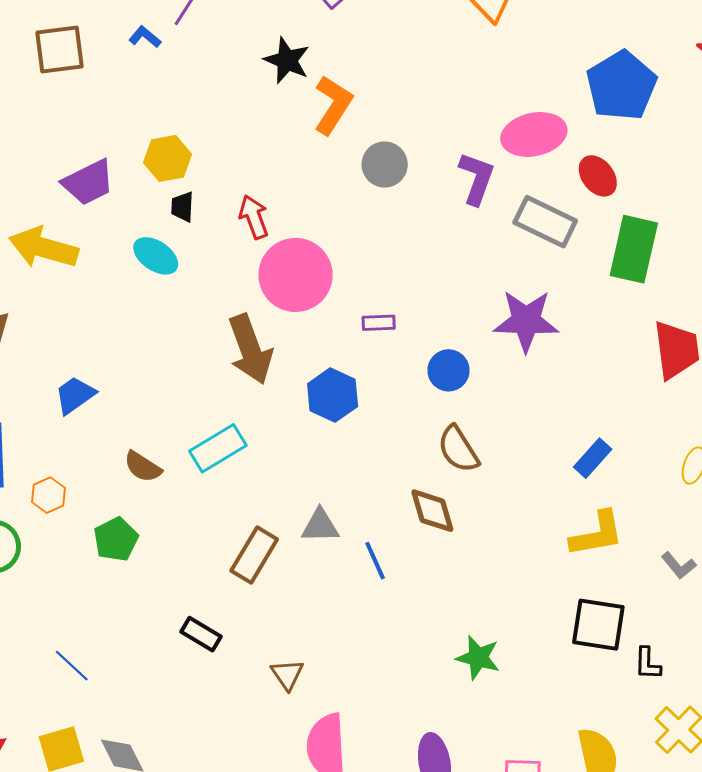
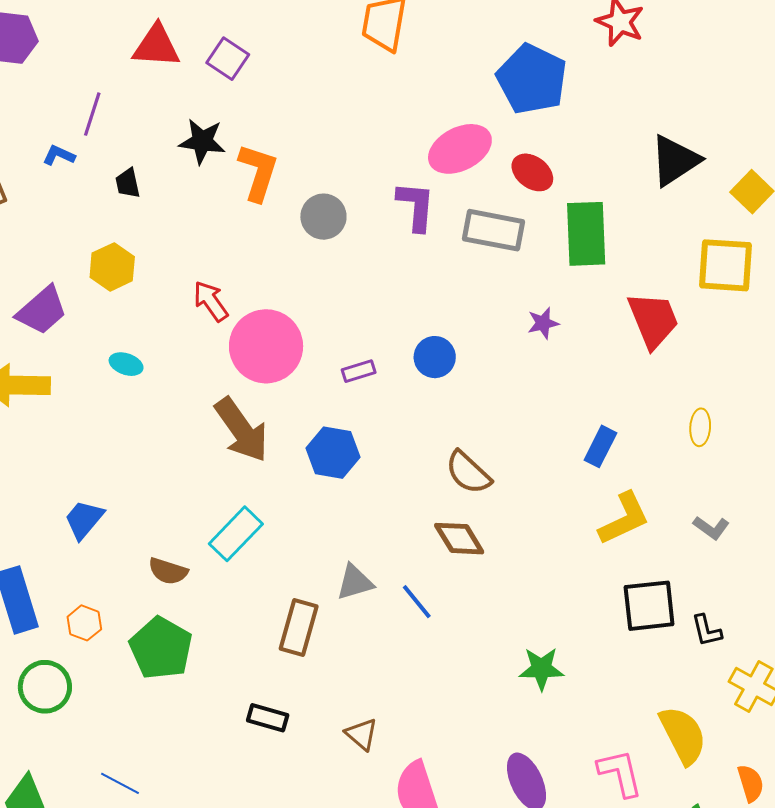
black trapezoid: (182, 207) -> (128, 183), moved
cyan ellipse: (156, 256) -> (126, 364), size x0.7
purple star: (526, 321) -> (543, 323), moved, size x0.5
blue circle: (449, 370) -> (435, 357), moved
green pentagon: (116, 539) -> (161, 648), size x1.4
blue line: (72, 666) -> (120, 783), moved

